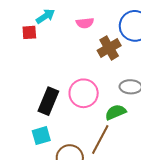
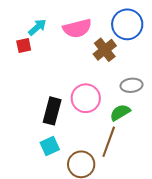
pink semicircle: (85, 23) -> (77, 28), size x1.6

